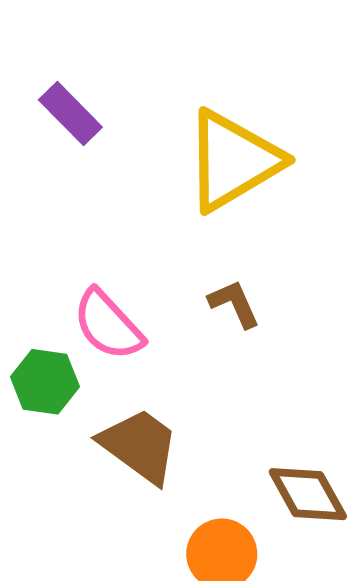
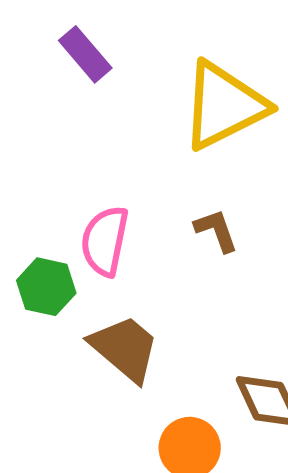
pink semicircle: (108, 325) -> (105, 241), turned 50

